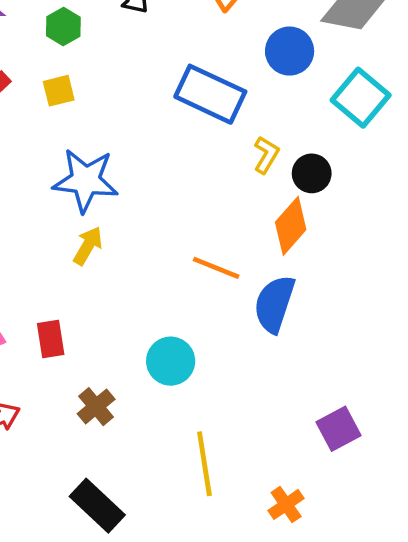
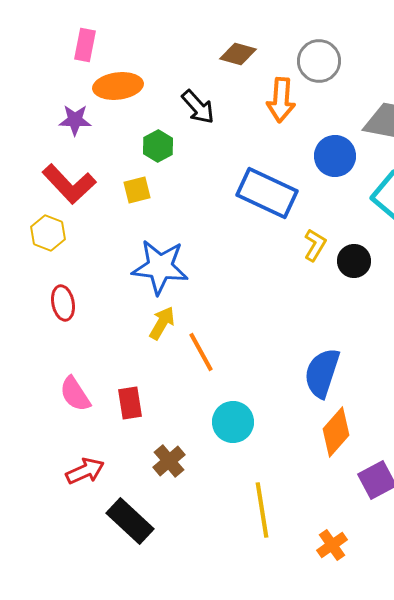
green hexagon: (63, 27) -> (158, 146), moved
orange diamond: (291, 226) -> (336, 432), moved
orange line: (216, 268) -> (201, 352), moved, turned 39
black rectangle: (97, 506) -> (130, 521), moved

